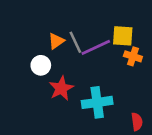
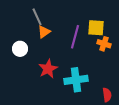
gray line: (75, 42) -> (37, 17), moved
purple line: (96, 47) -> (75, 37), turned -50
white circle: (41, 65) -> (20, 49), moved

